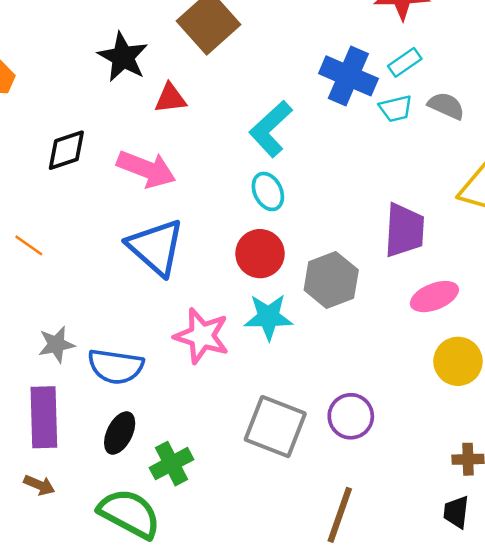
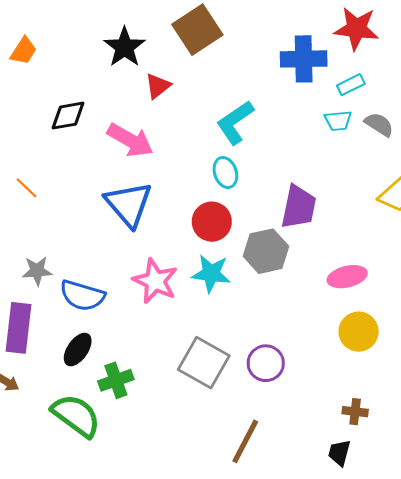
blue cross: (348, 76) -> (304, 59), moved, turned -33
red triangle: (170, 98) -> (158, 86), turned -40
purple trapezoid: (404, 230) -> (299, 207), moved

